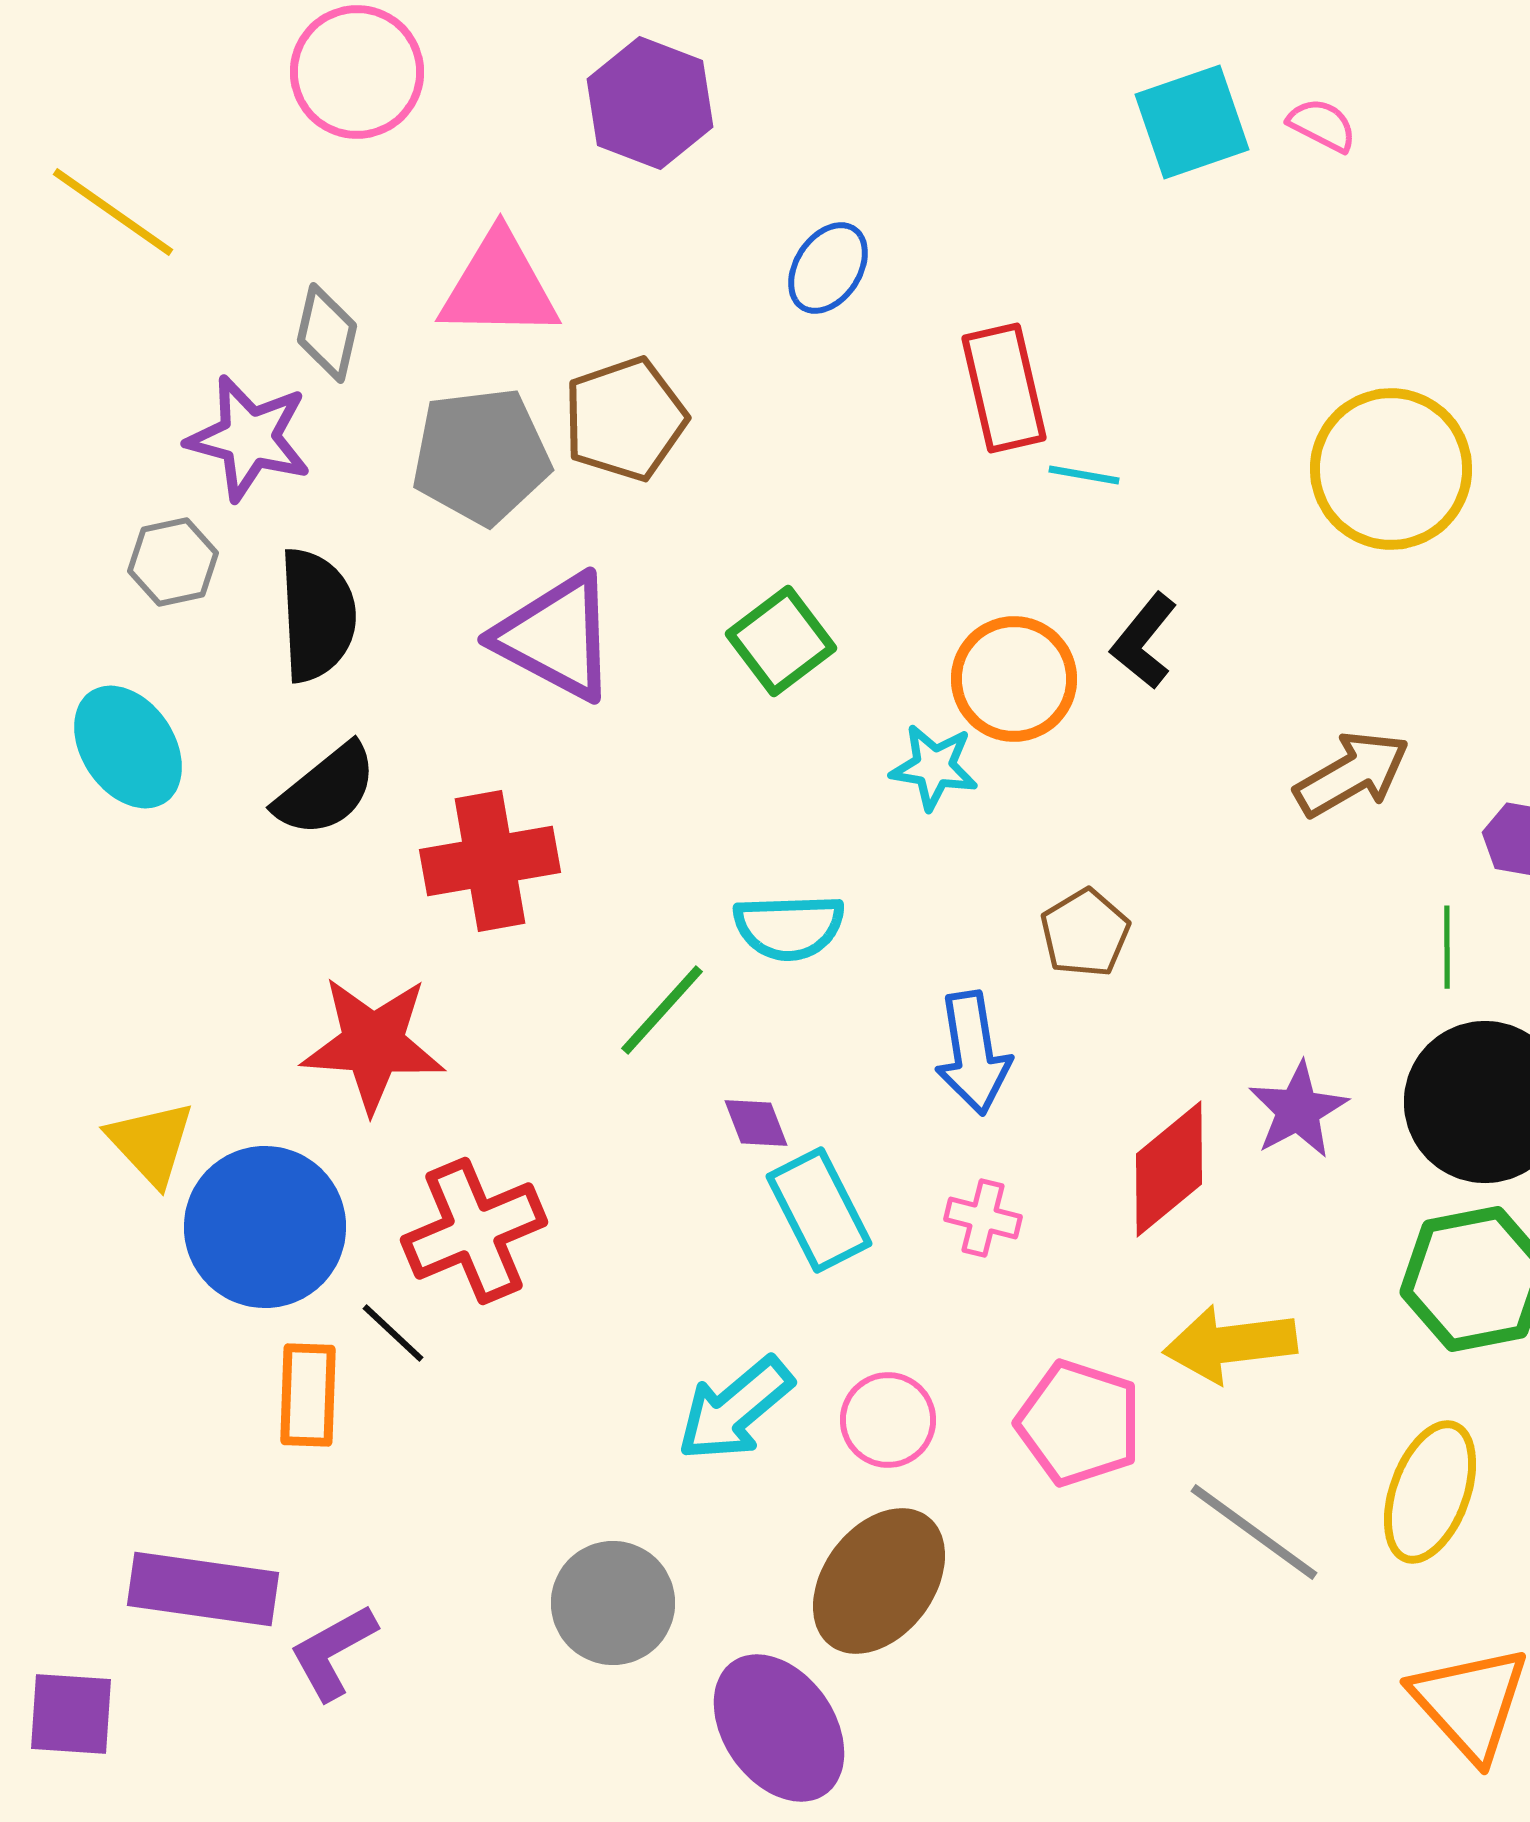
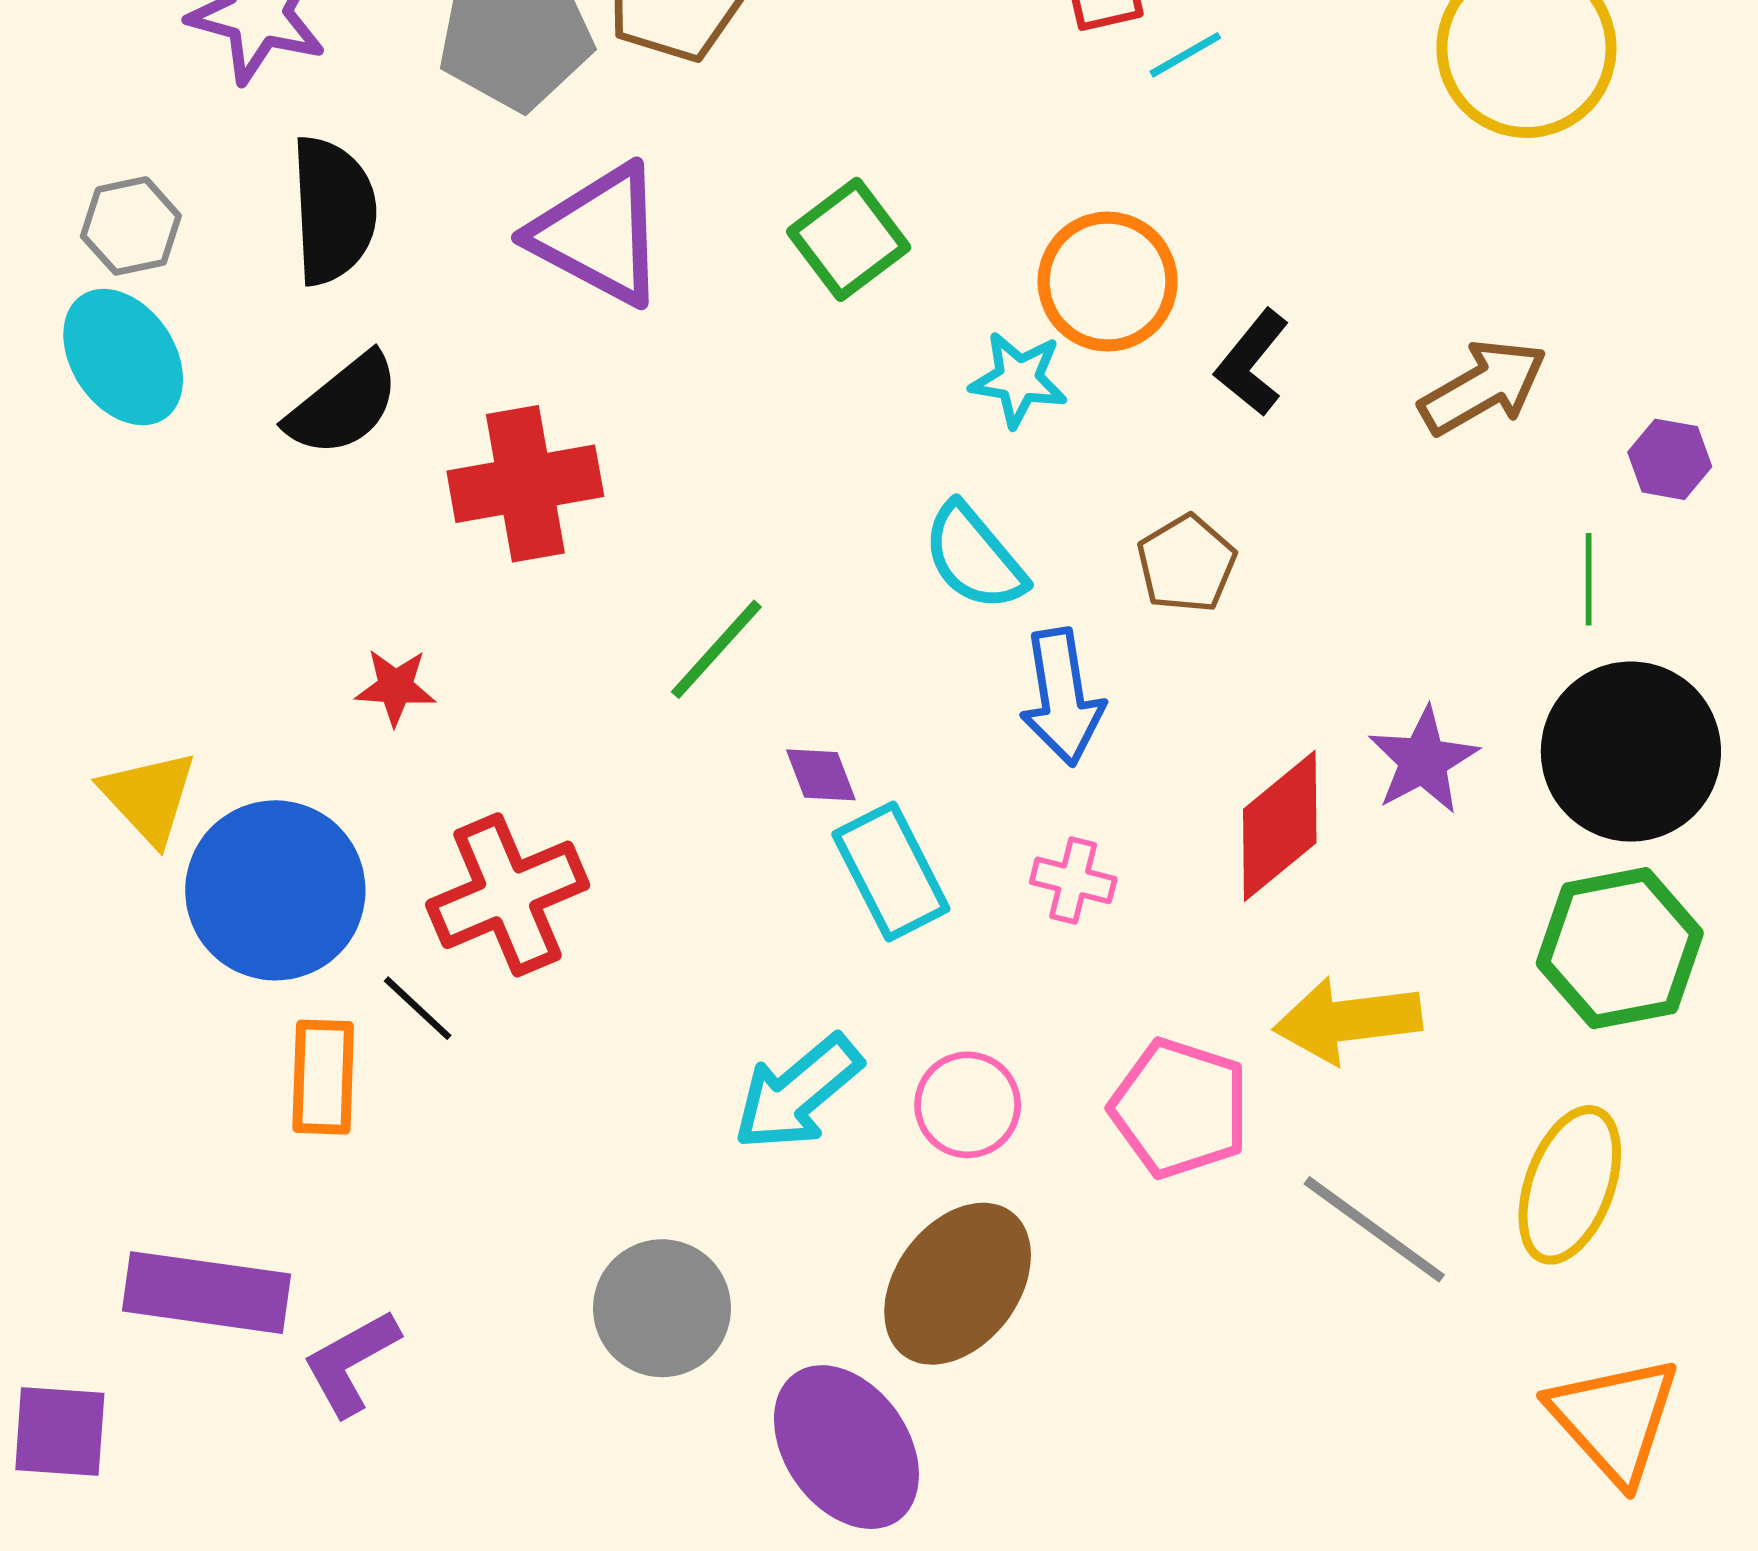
cyan line: (1084, 475) -> (1185, 55), turned -40
gray hexagon: (173, 562) -> (131, 226), moved
black L-shape: (1144, 641) -> (1252, 363), moved
cyan semicircle: (789, 927) -> (974, 557), moved, turned 52
red star: (373, 1044) -> (395, 687), size x0.5

